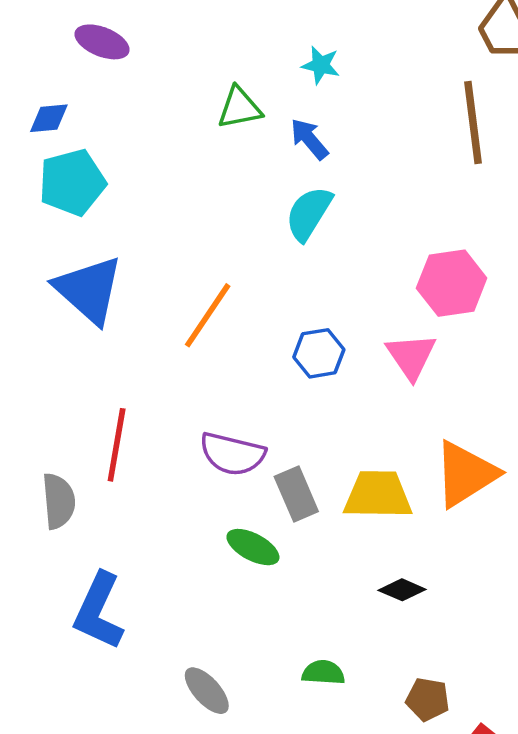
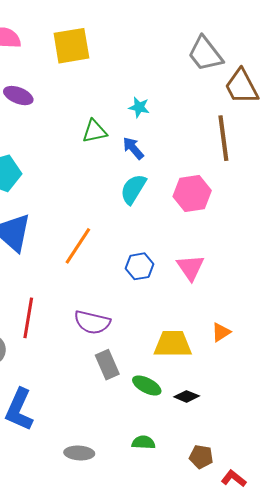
pink hexagon: (452, 283) -> (192, 193), moved
orange triangle: (466, 474) -> (221, 332), size x0.5
gray rectangle: (296, 494) -> (107, 365), moved
green ellipse: (253, 547) -> (147, 386), moved
gray ellipse: (207, 691) -> (79, 453), turned -44

